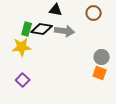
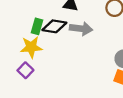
purple square: (23, 80) -> (25, 70), moved

